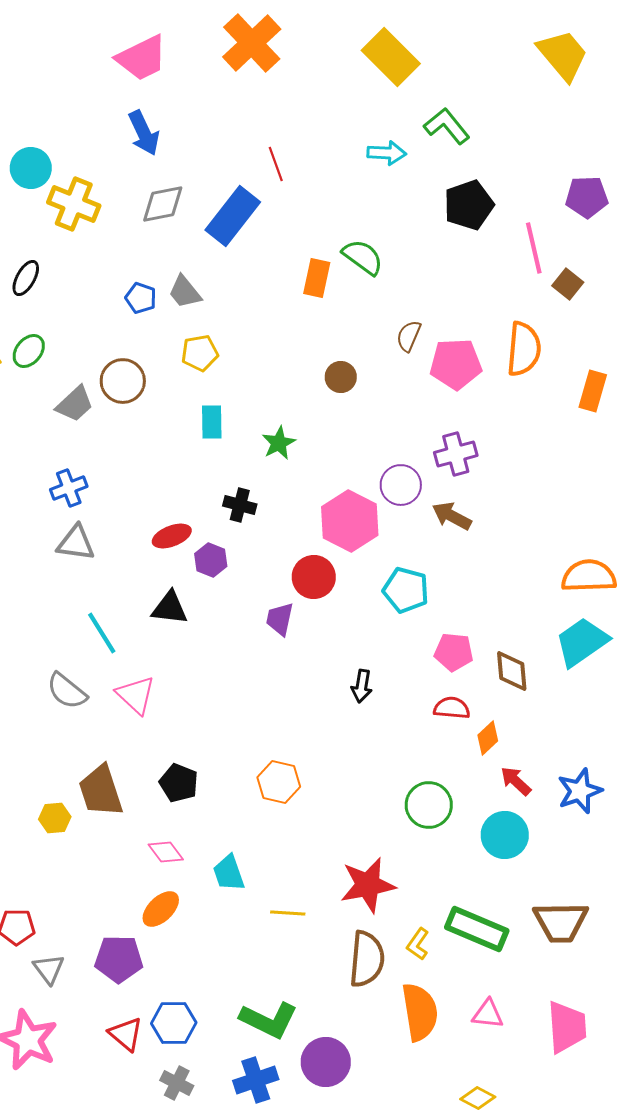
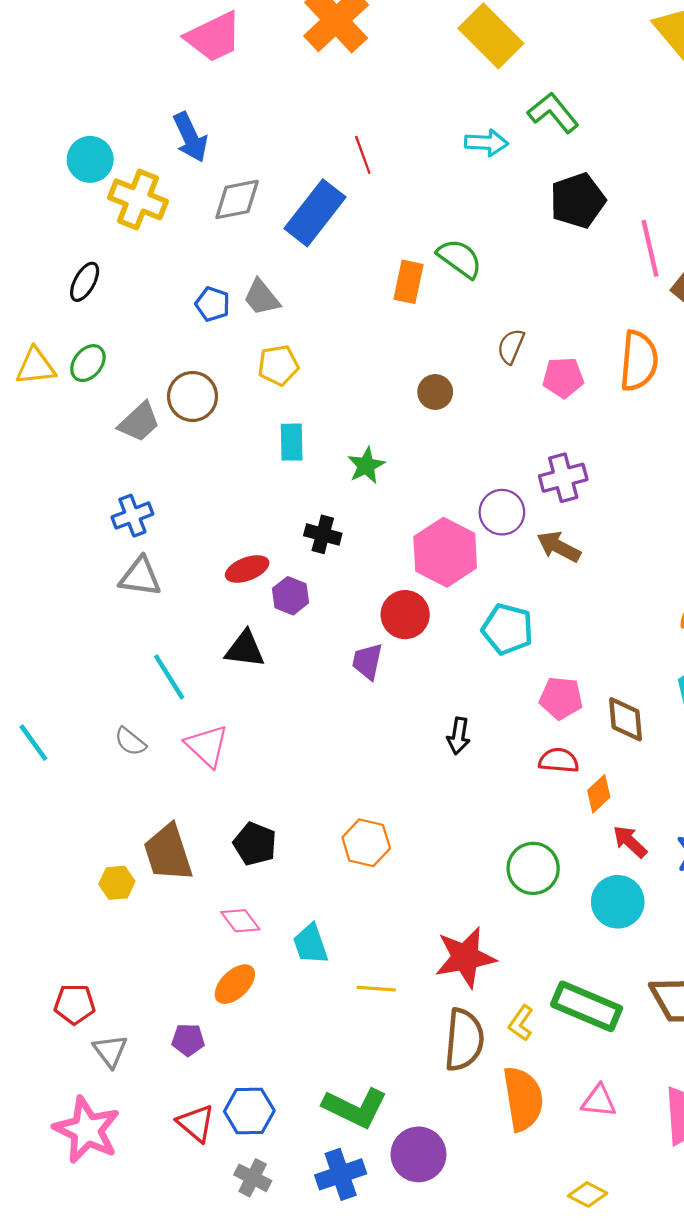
blue arrow: (144, 133) -> (190, 137), moved
pink pentagon: (456, 364) -> (563, 378), size x0.7
gray semicircle: (67, 691) -> (130, 741), size x0.7
purple pentagon: (119, 959) -> (188, 1040), size x0.6

